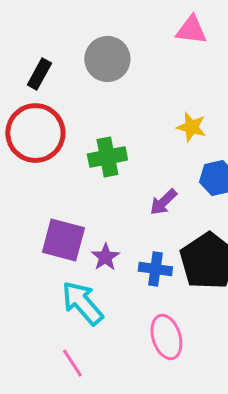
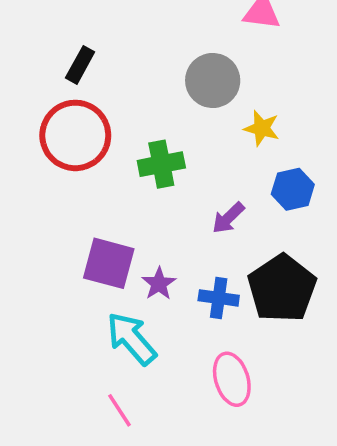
gray circle: (107, 59) -> (213, 80), moved

